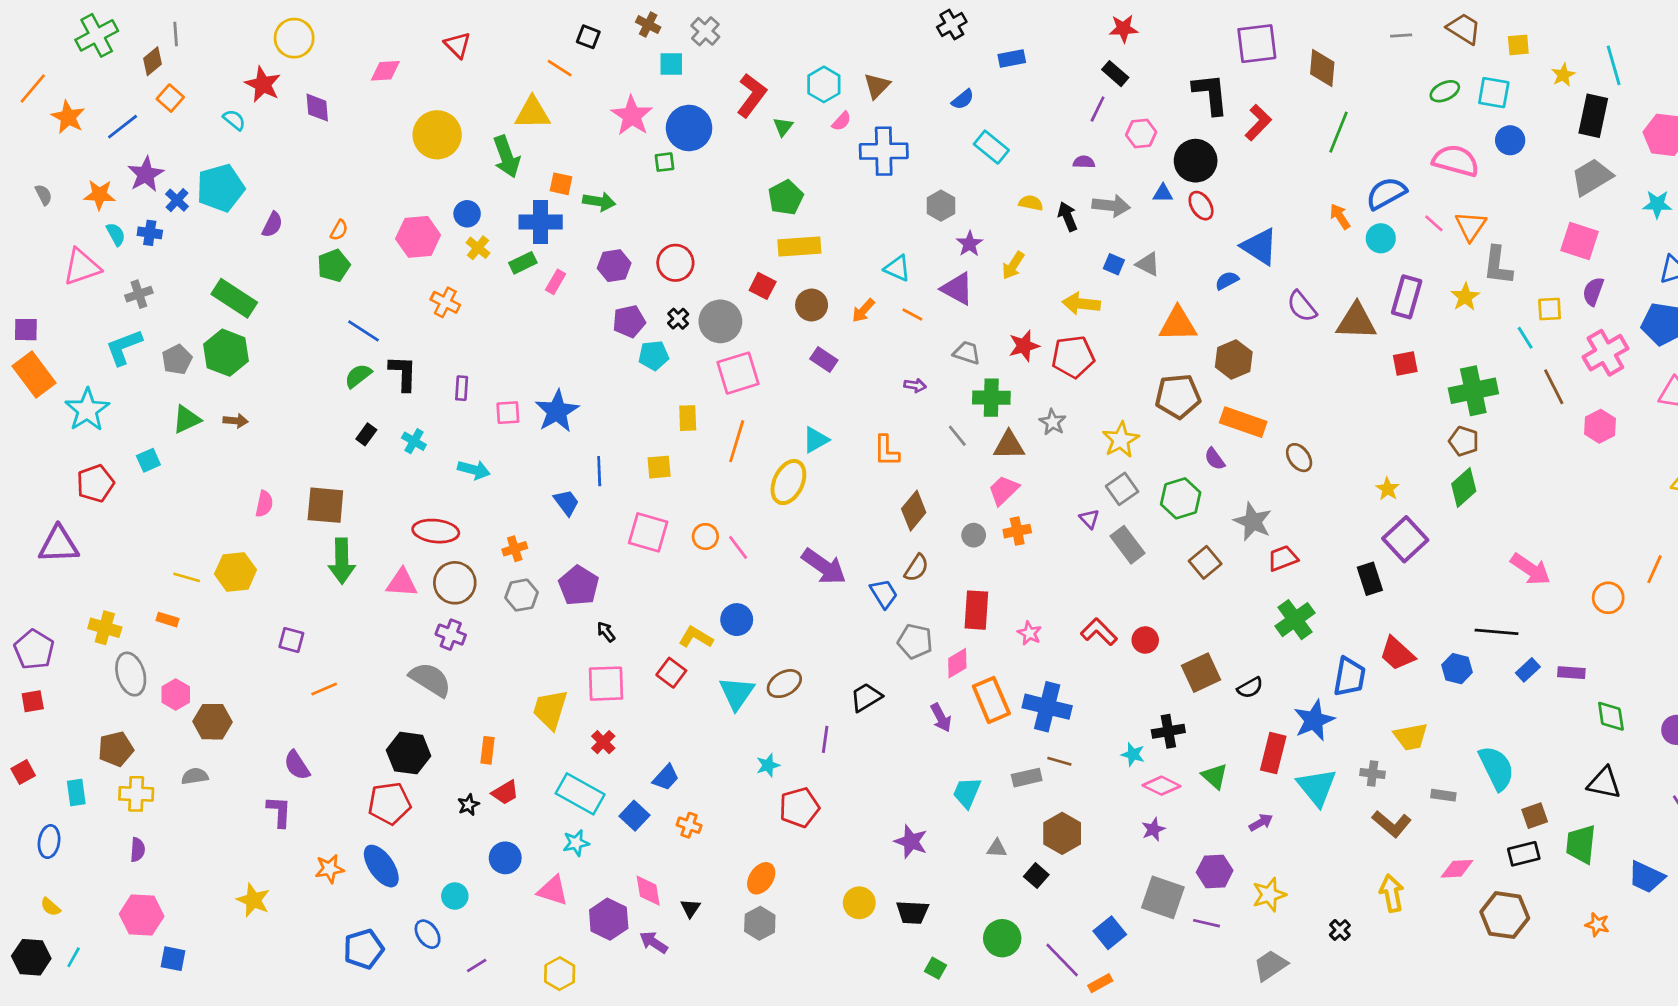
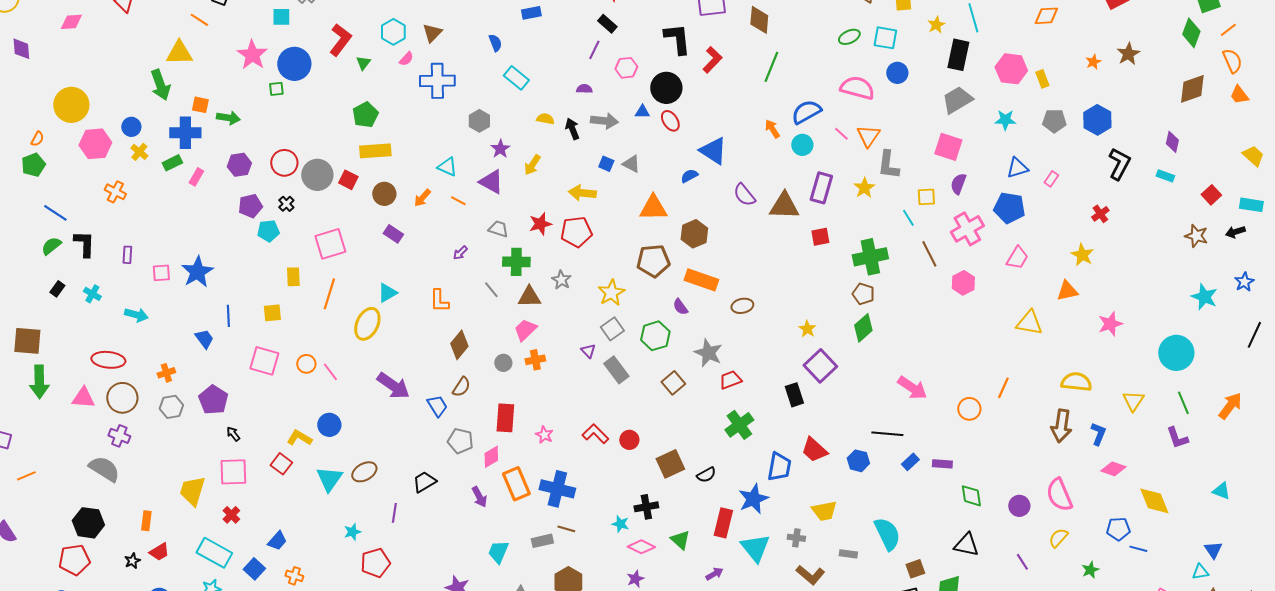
blue semicircle: (963, 99) -> (495, 43), turned -72
yellow circle: (437, 135) -> (71, 105), moved
gray circle: (720, 321) -> (317, 175), moved
purple arrow: (915, 385) -> (460, 253), turned 126
brown ellipse: (1299, 458) -> (742, 306), turned -65

